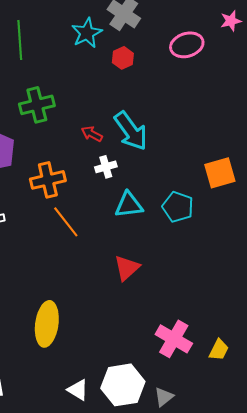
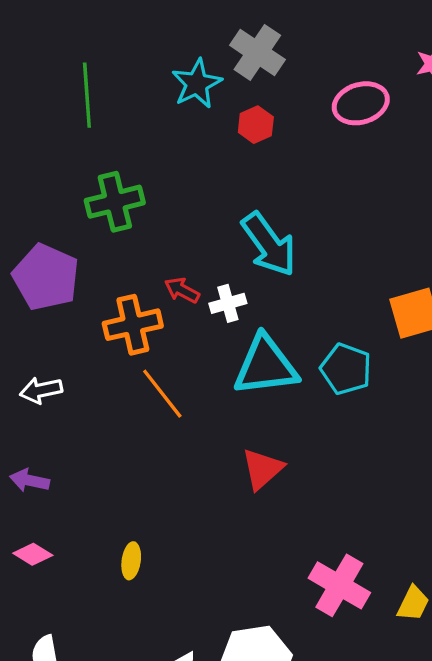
red arrow: (92, 134) -> (182, 290), moved
cyan triangle: (129, 205) -> (266, 366), size x1.4
yellow ellipse: (47, 324) -> (131, 561), size x0.5

